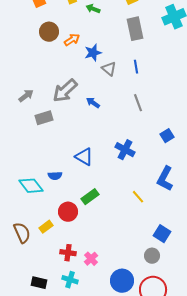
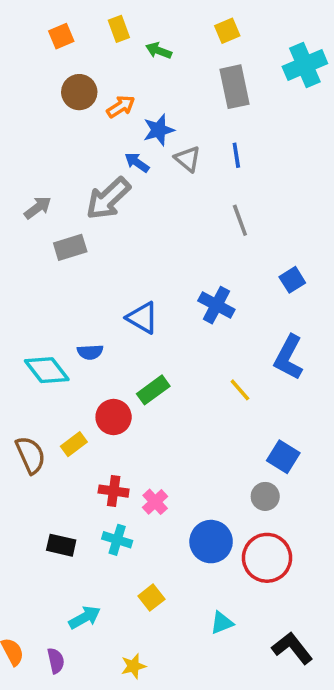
blue arrow: (93, 103) -> (137, 162), moved

